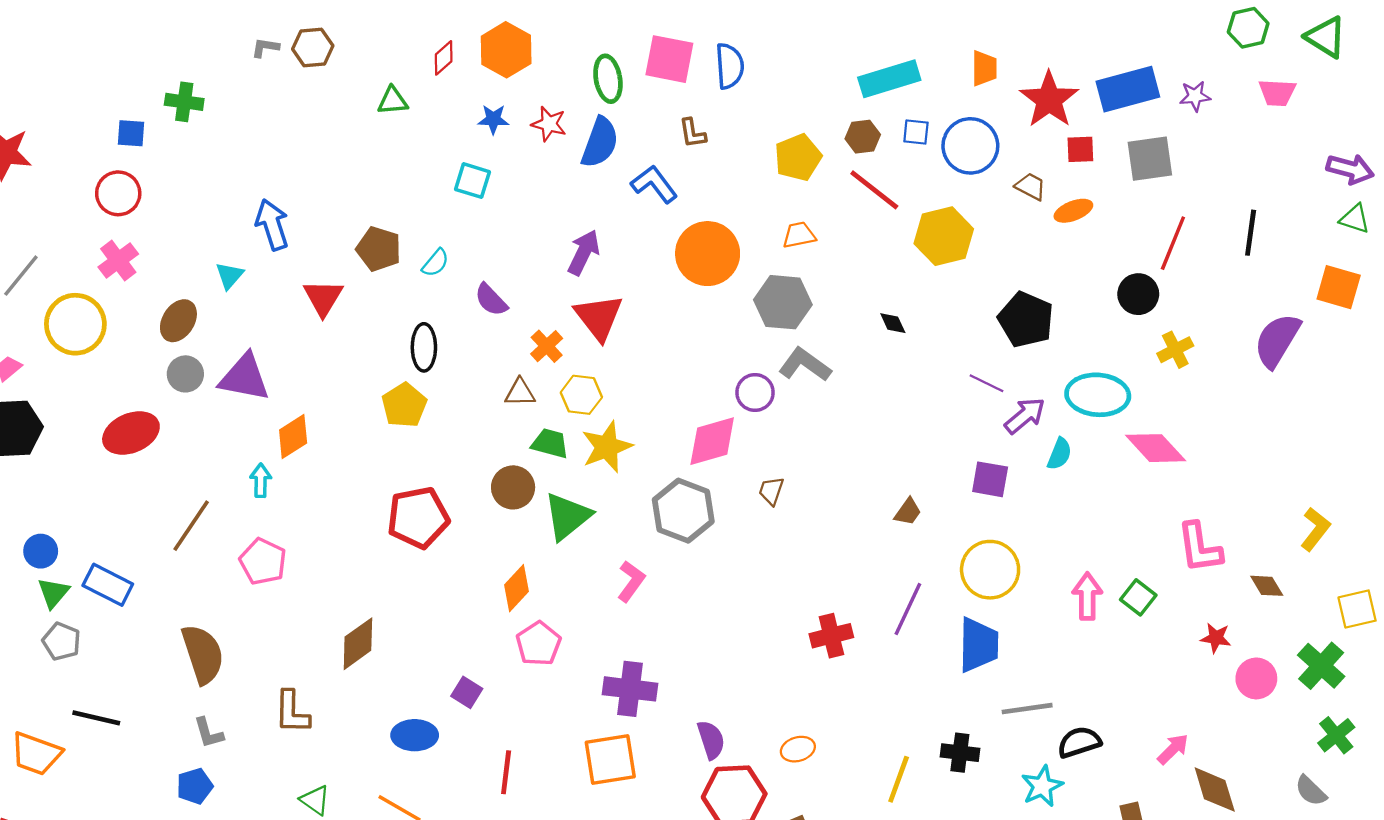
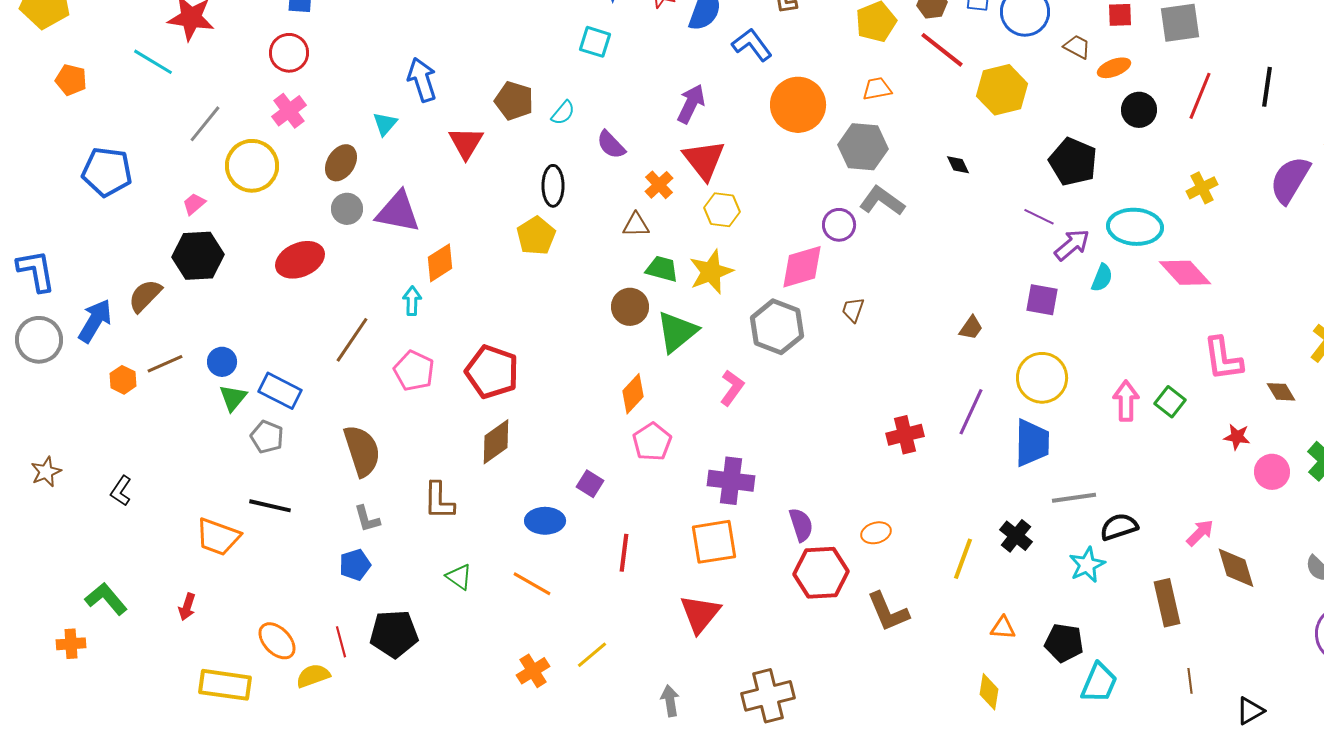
black circle: (1138, 294) -> (1139, 110), moved
yellow hexagon: (581, 395) -> (722, 210), moved
red pentagon: (418, 518) -> (492, 372), moved, turned 30
gray pentagon: (61, 641) -> (267, 437), moved
black cross: (960, 753) -> (1016, 536), turned 32

